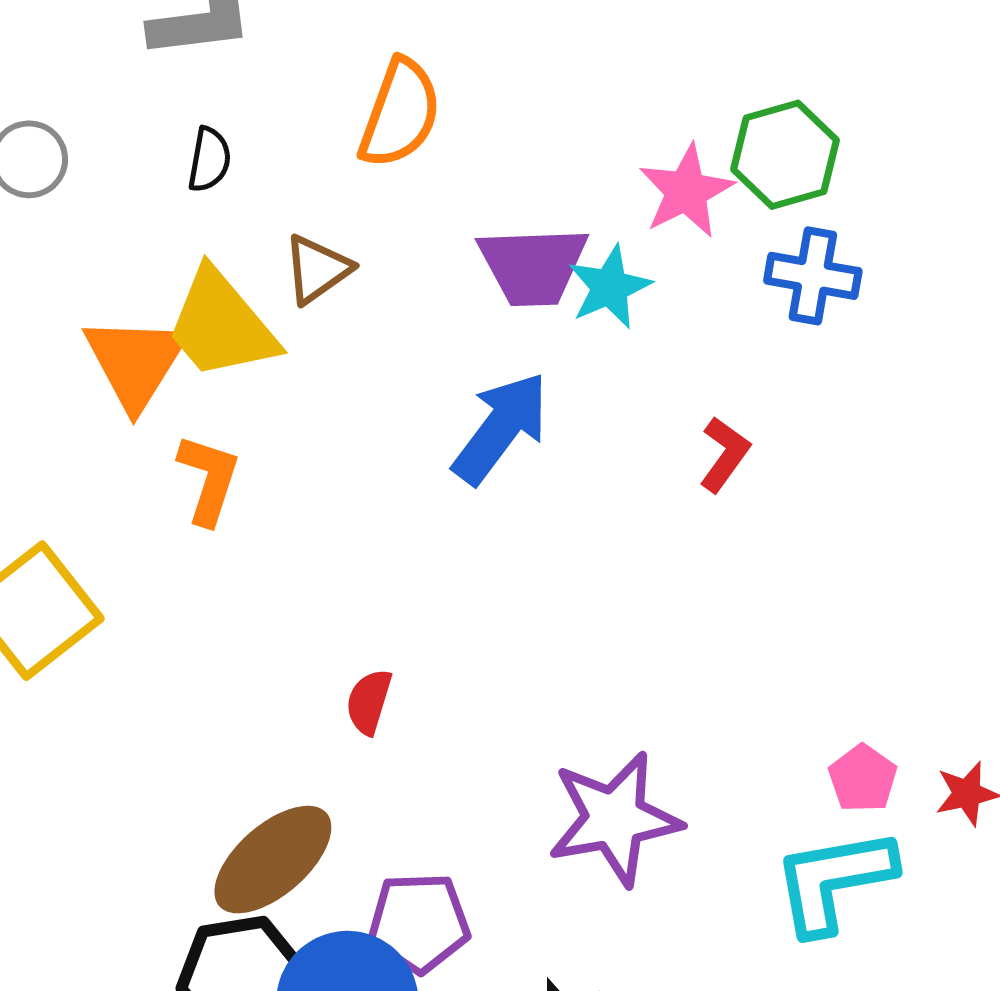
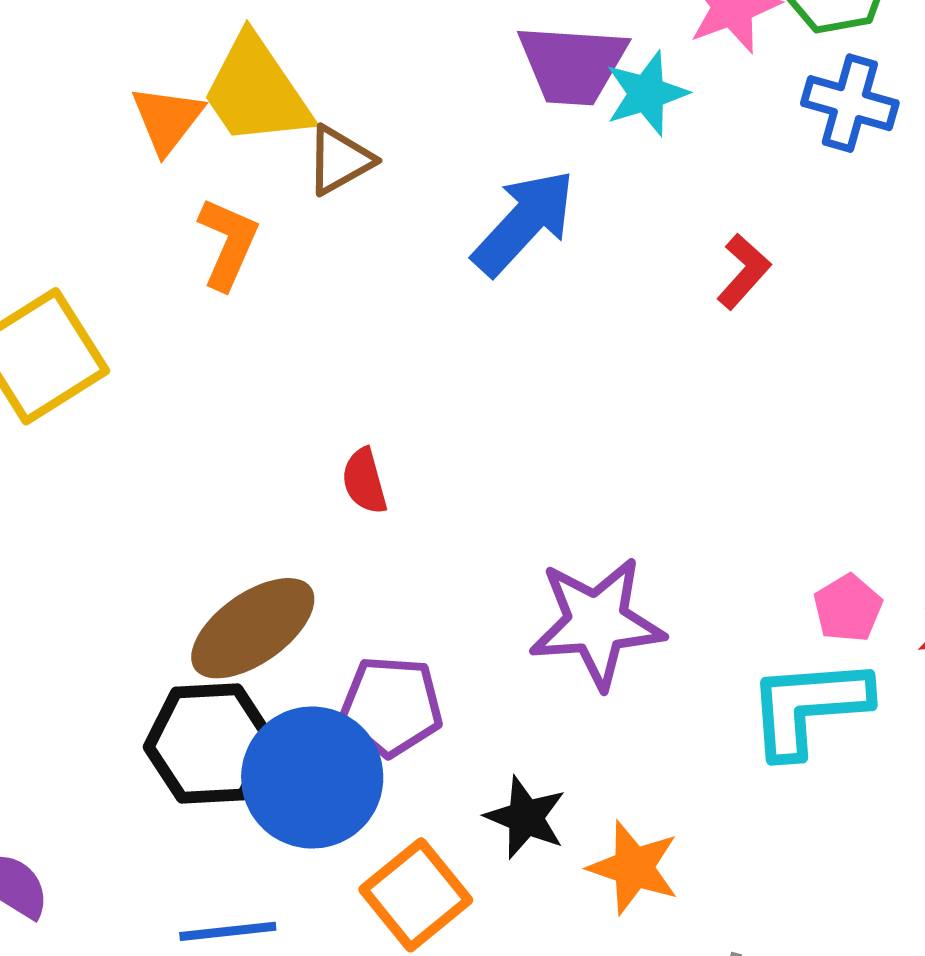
brown triangle: (317, 269) -> (340, 160), moved
orange triangle: (135, 362) -> (167, 119), size x0.7
red semicircle: (369, 702) -> (364, 481), turned -38

